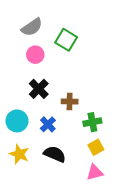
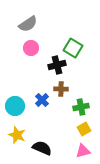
green square: (66, 40) -> (73, 48), moved
black cross: (39, 89) -> (57, 65), moved, turned 30
blue cross: (48, 124) -> (42, 100), moved
black semicircle: (55, 154) -> (42, 148), moved

